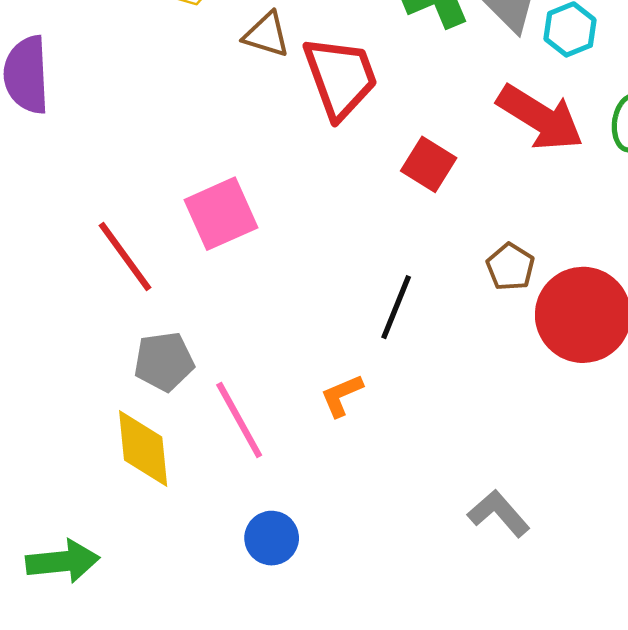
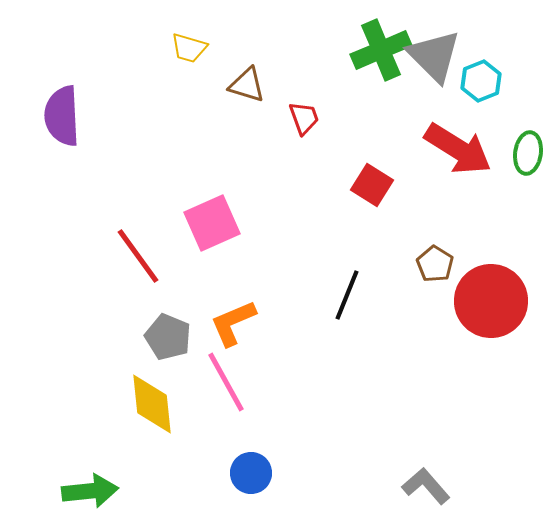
red trapezoid: (340, 77) -> (304, 118), size x0.5
gray pentagon: (164, 362) -> (168, 337), turned 30
orange L-shape: (342, 395) -> (233, 323), moved, size x1.4
gray L-shape: (499, 513) -> (426, 486), moved

